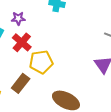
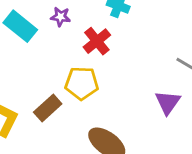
red cross: (22, 42) -> (97, 41), moved

